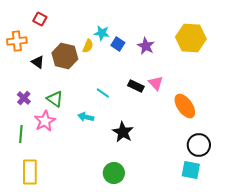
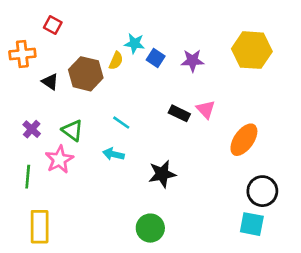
purple star: (146, 46) -> (192, 61), turned -30
cyan line: (103, 93) -> (121, 123), moved
orange ellipse: (185, 106) -> (244, 140), turned 70
black star: (123, 132) -> (162, 174), turned 30

